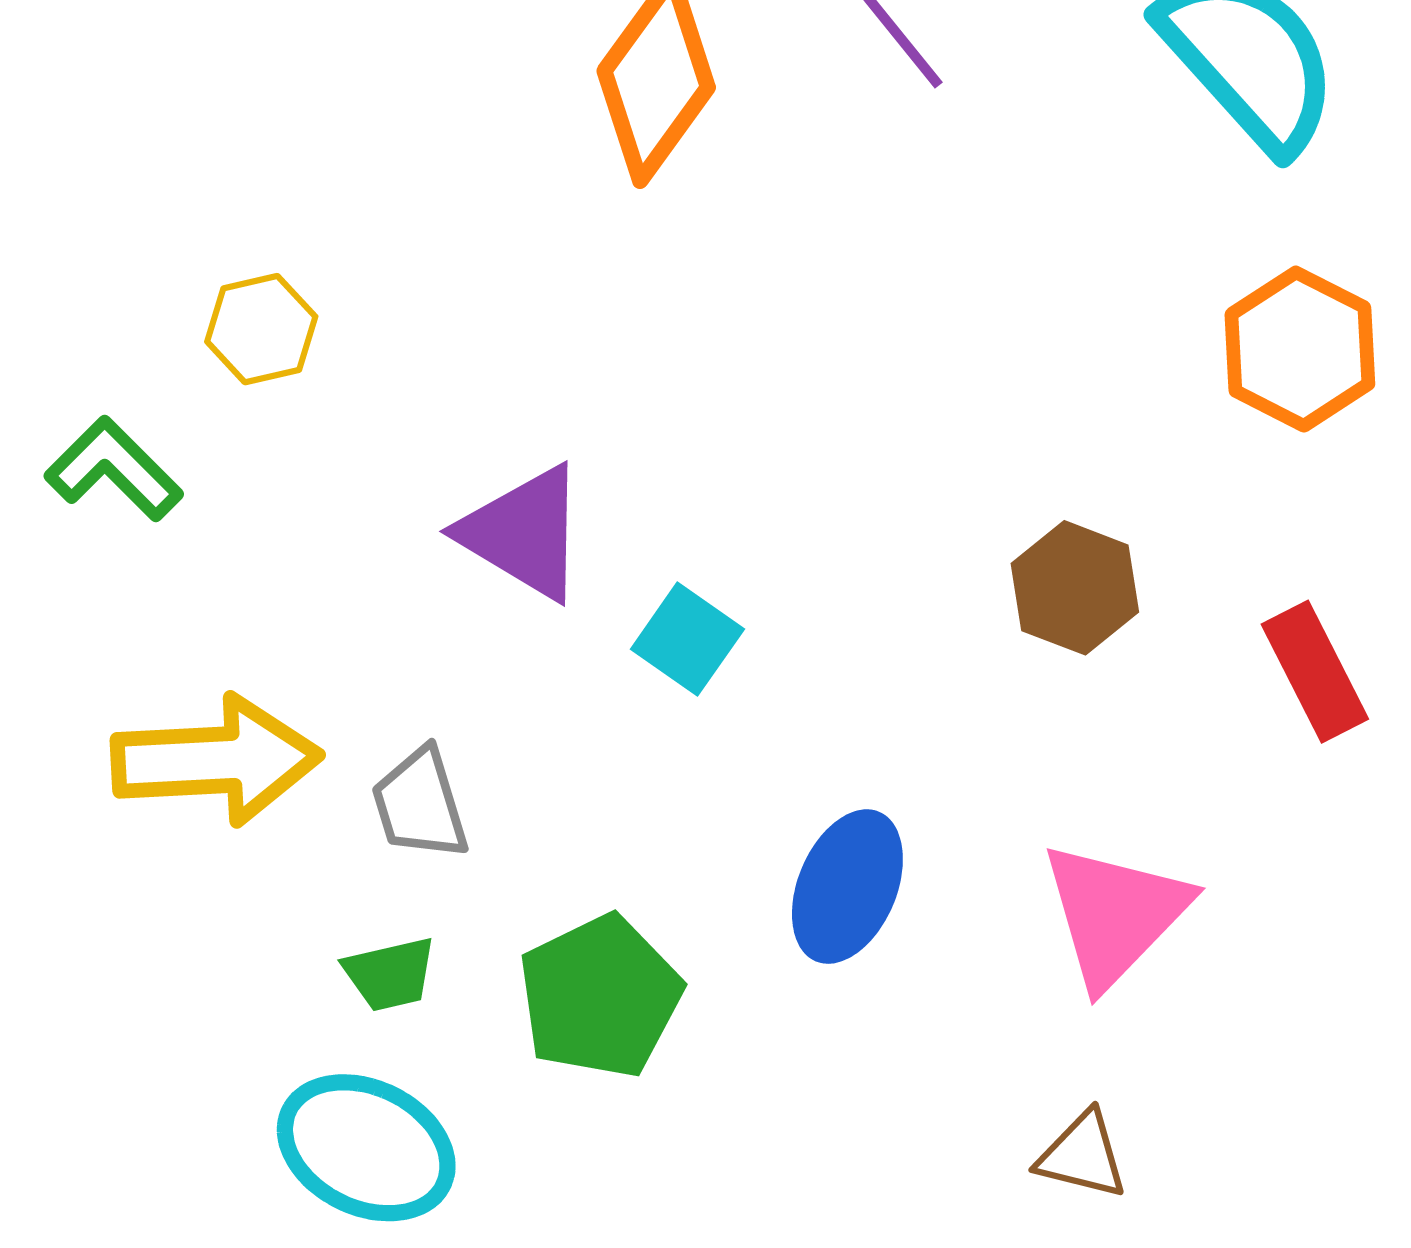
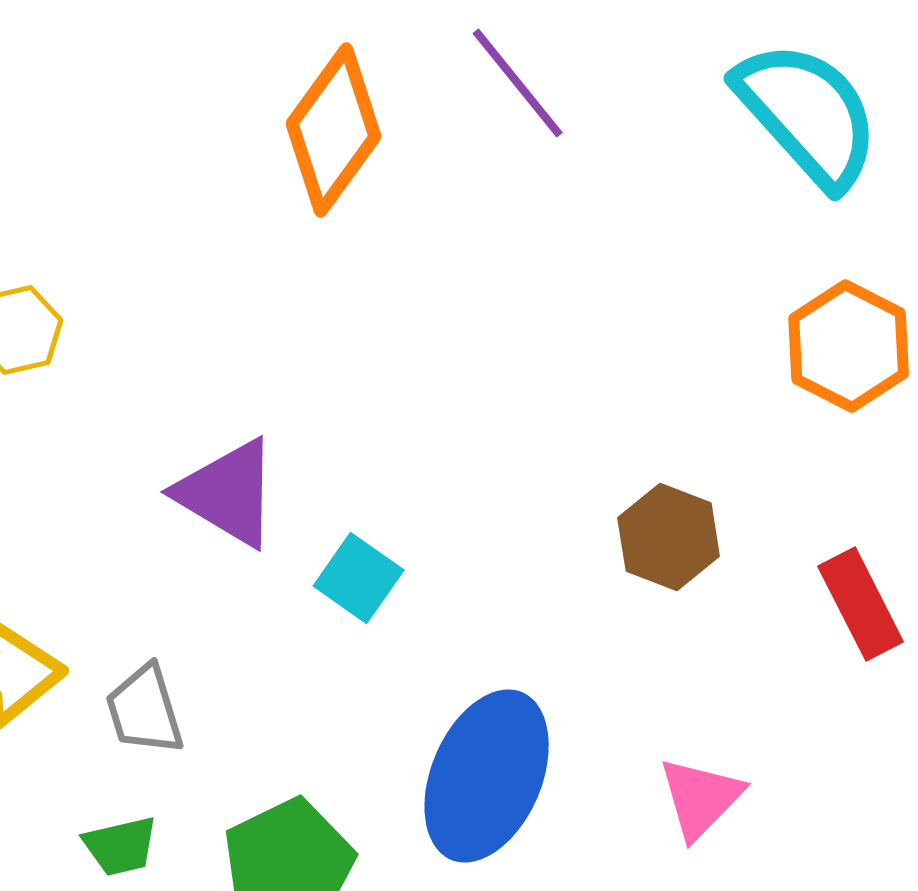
blue ellipse: (847, 887) -> (487, 776), size x1.4
pink triangle: (1115, 914) -> (701, 798), size x0.7

